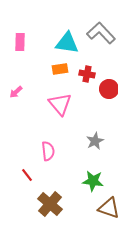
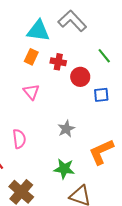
orange rectangle: (60, 69) -> (31, 57), turned -56
pink triangle: (60, 104) -> (31, 92), size x0.7

